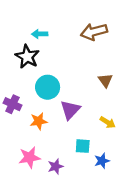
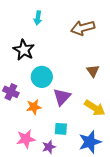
cyan arrow: (40, 34) -> (38, 18), moved, turned -80
yellow arrow: (108, 122) -> (95, 108), size x1.5
cyan square: (83, 146) -> (61, 129), moved
blue star: (102, 161) -> (90, 142), size x1.6

